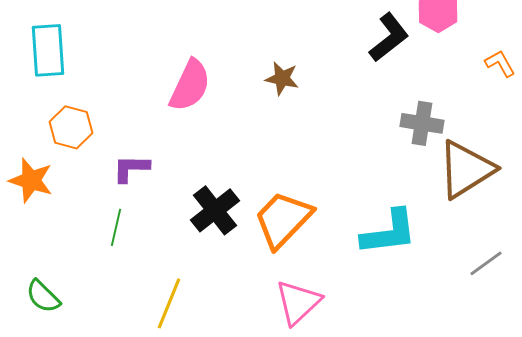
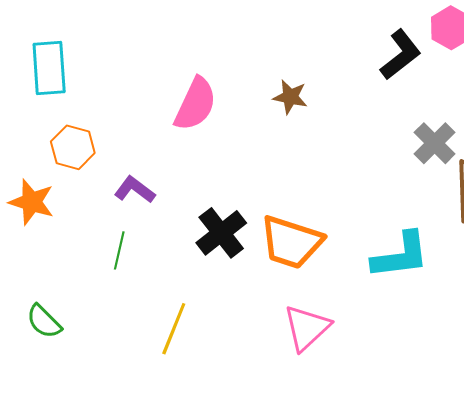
gray cross: (422, 123) -> (435, 143), turned 36
purple L-shape: (131, 168) -> (135, 190), turned 36
orange trapezoid: (283, 219) -> (291, 242), turned -116

